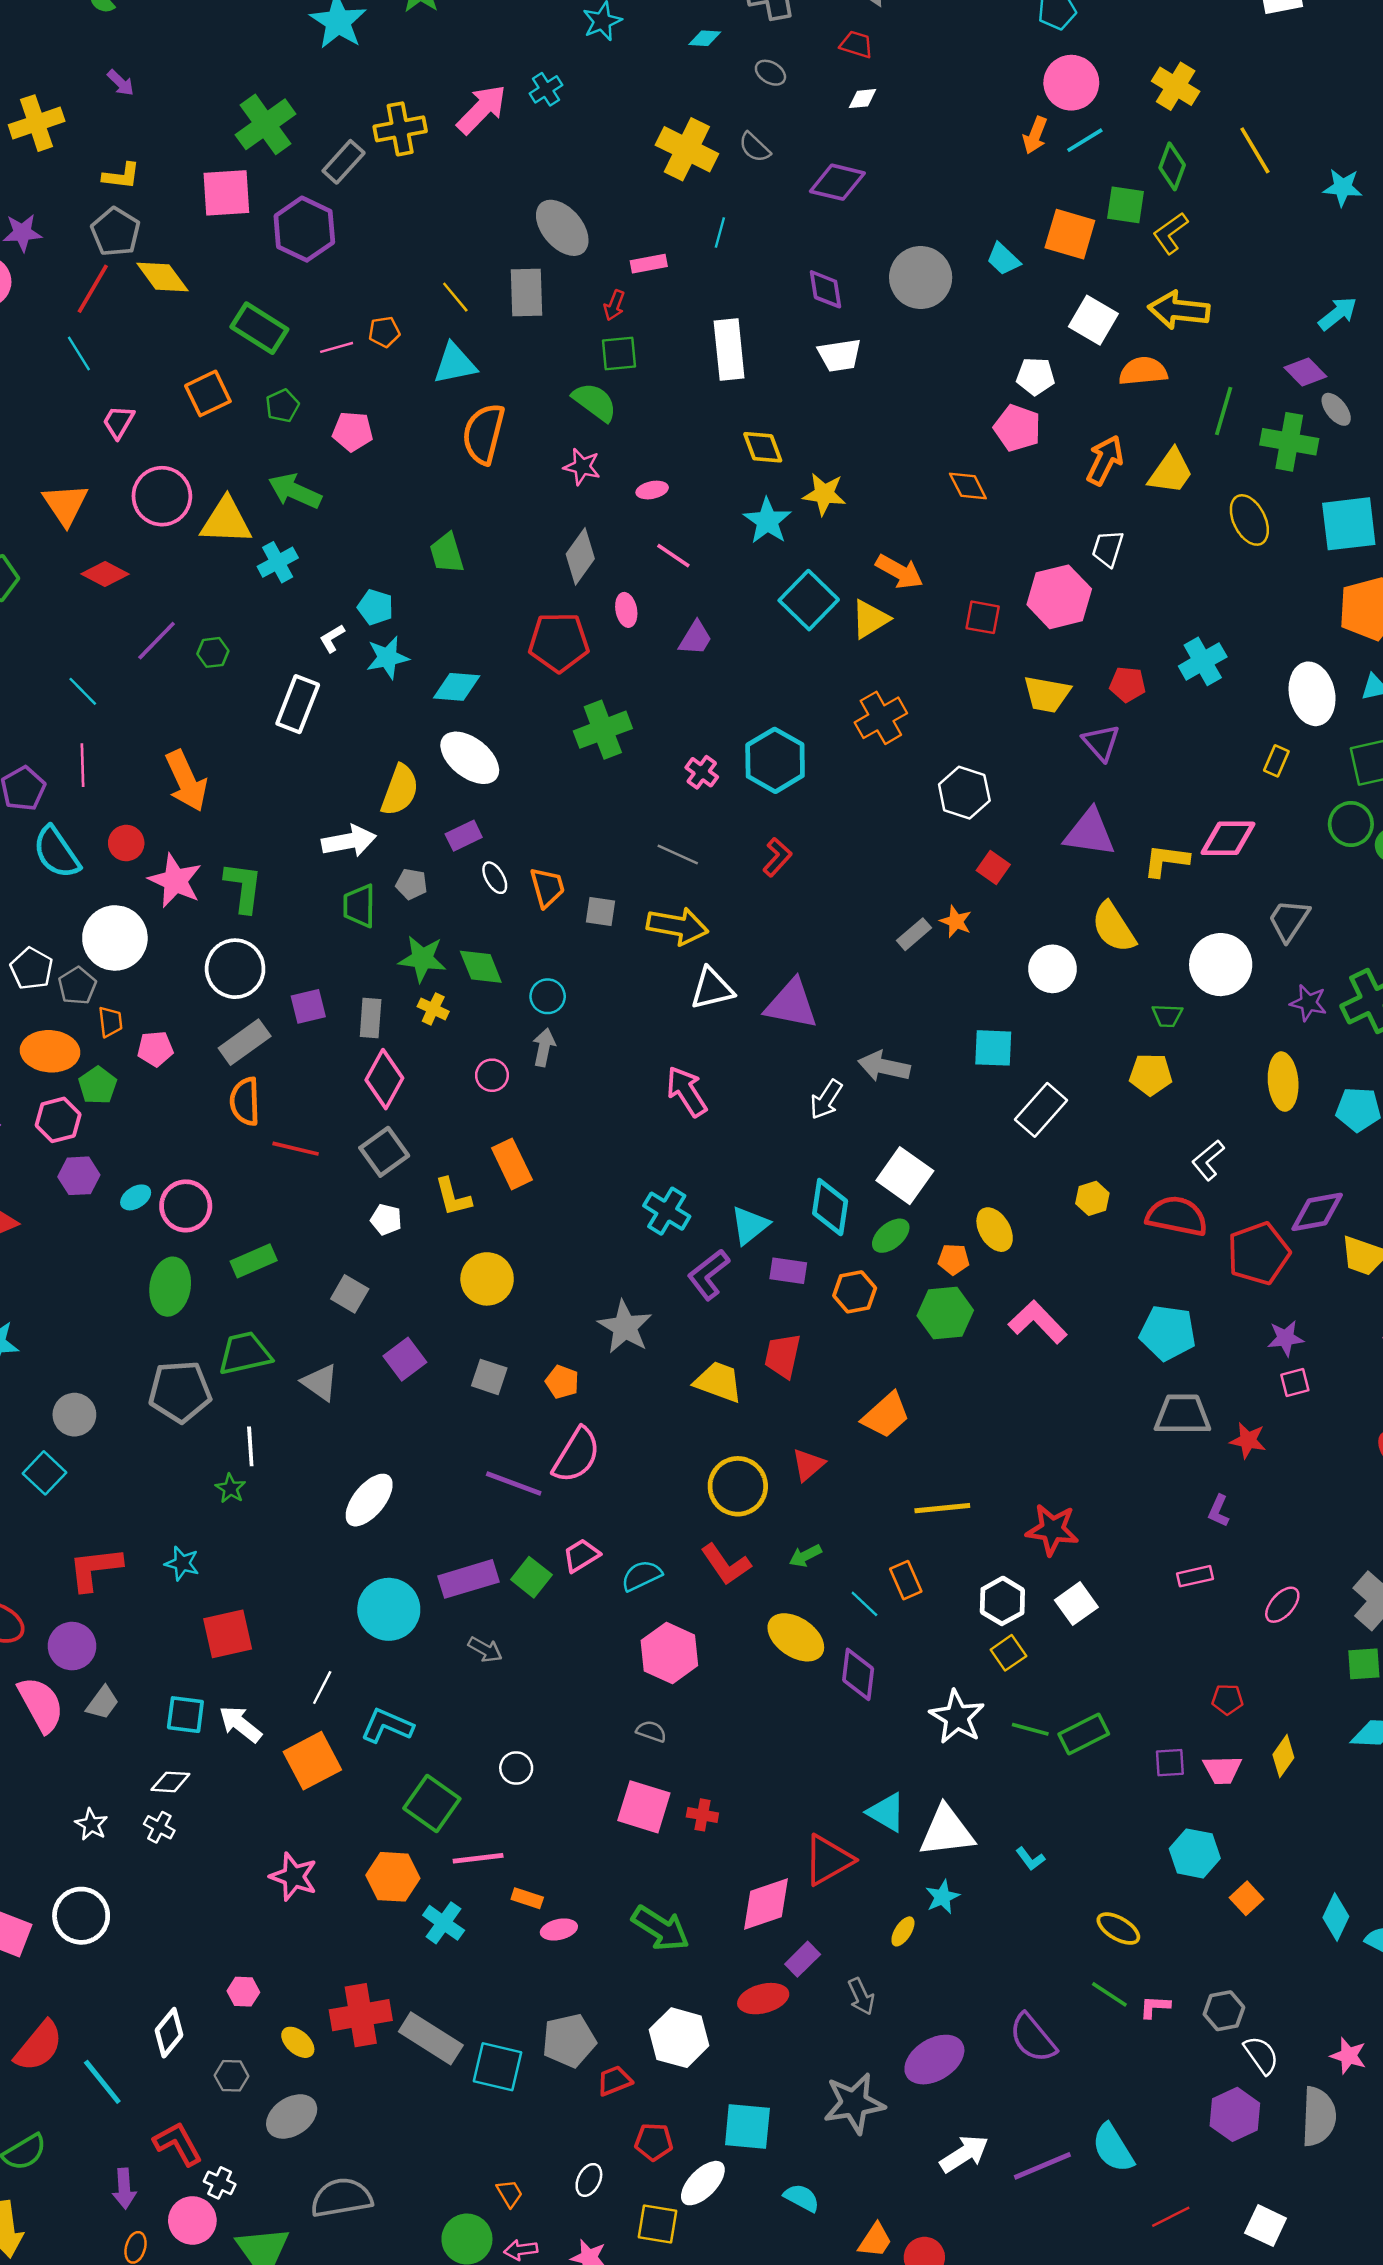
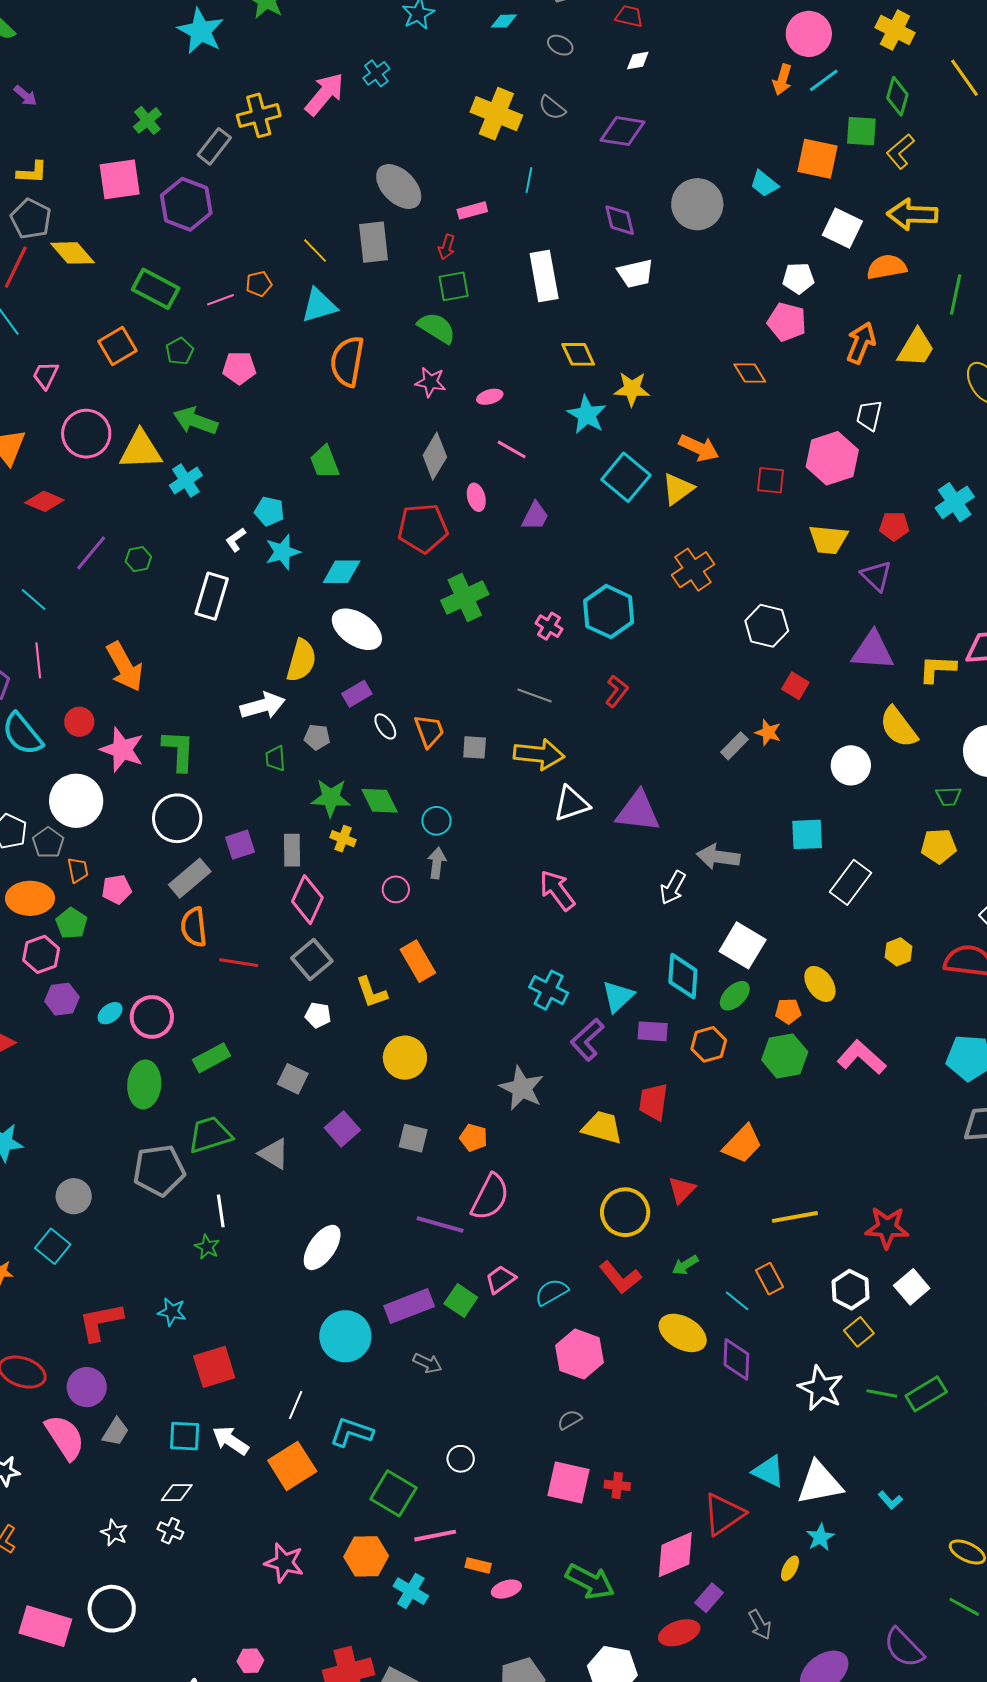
green cross: (265, 124) -> (147, 120), size x0.6
green trapezoid: (359, 906) -> (275, 758), size x0.7
gray semicircle: (651, 1731) -> (570, 1420), turned -45

